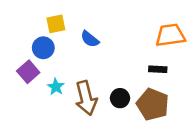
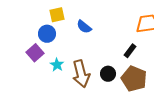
black rectangle: (158, 69) -> (130, 51), moved, turned -56

